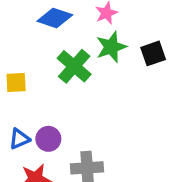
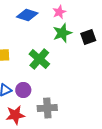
green cross: (74, 66) -> (39, 59), moved

